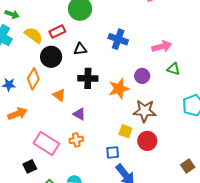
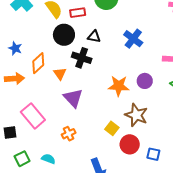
black cross: (88, 78) -> (82, 58), moved
orange diamond: (33, 79) -> (38, 63), moved
purple triangle: (79, 114) -> (73, 98), size x1.5
orange cross: (76, 140) -> (69, 134), moved, turned -32
blue square: (113, 152) -> (153, 154), moved

